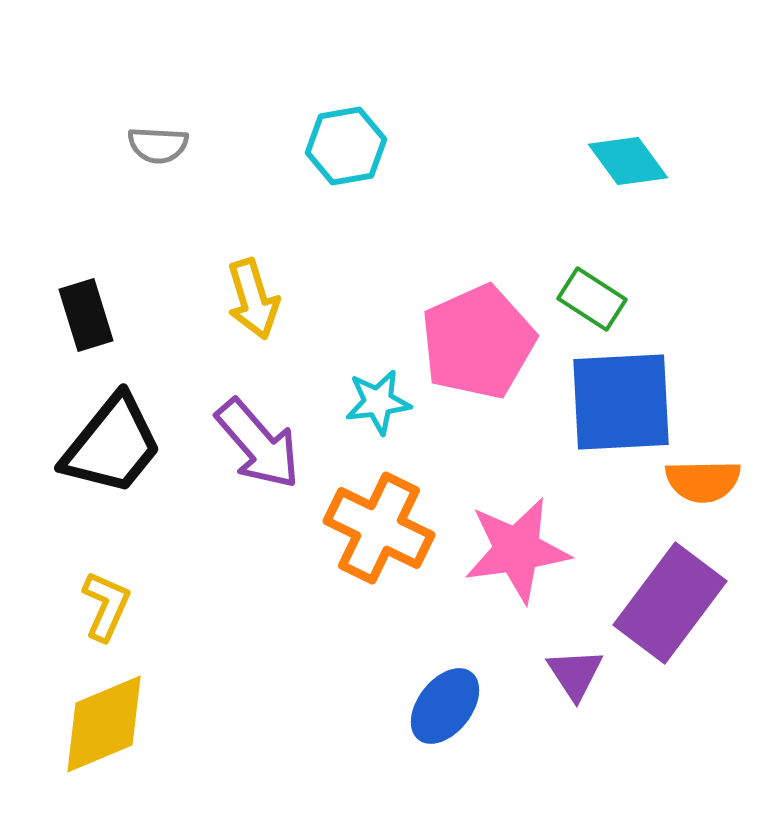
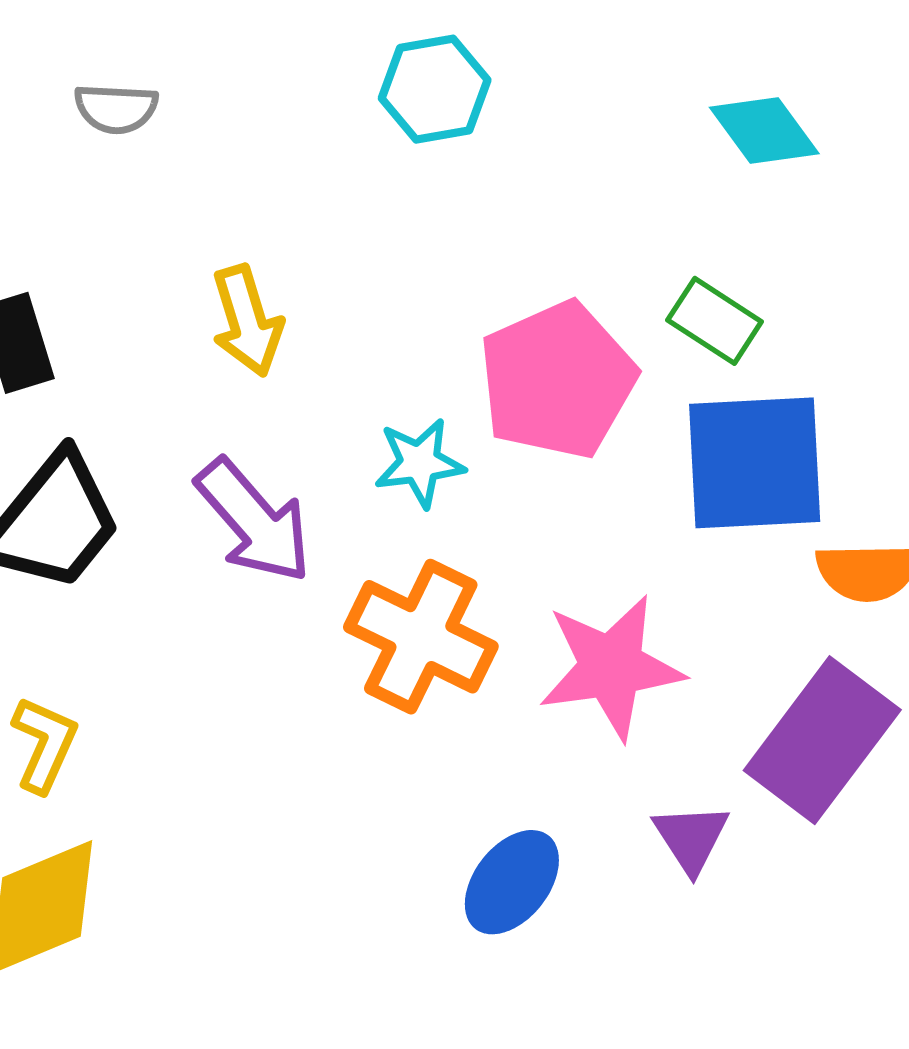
cyan hexagon: (346, 146) -> (435, 89), moved

